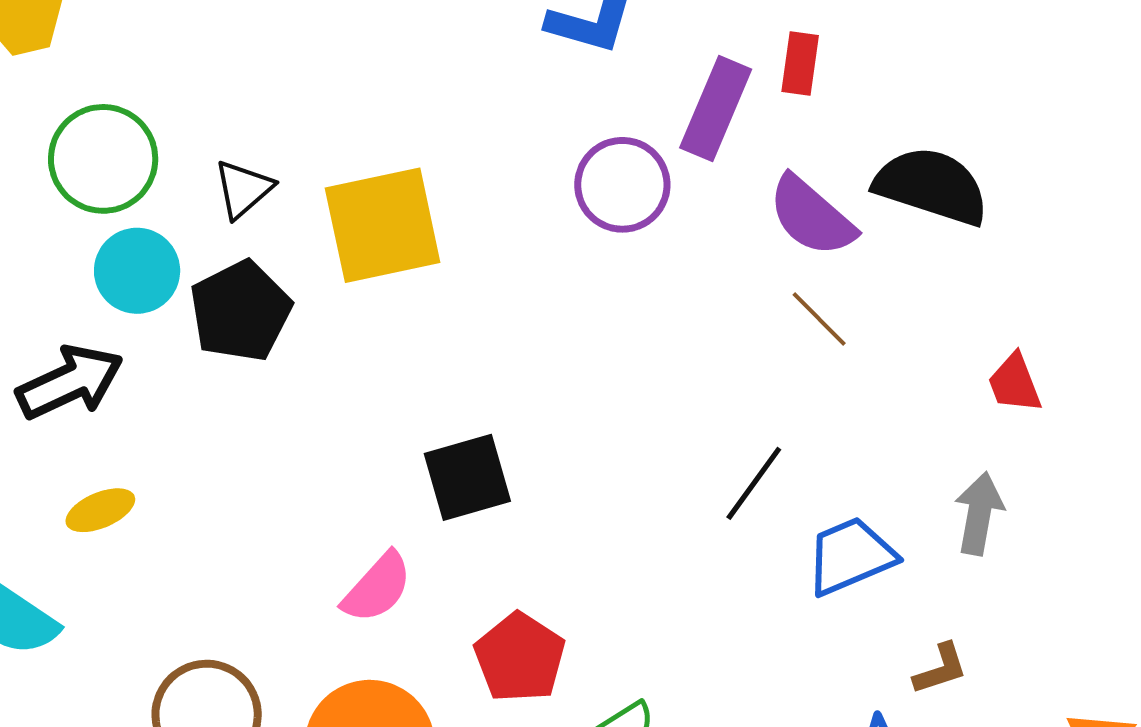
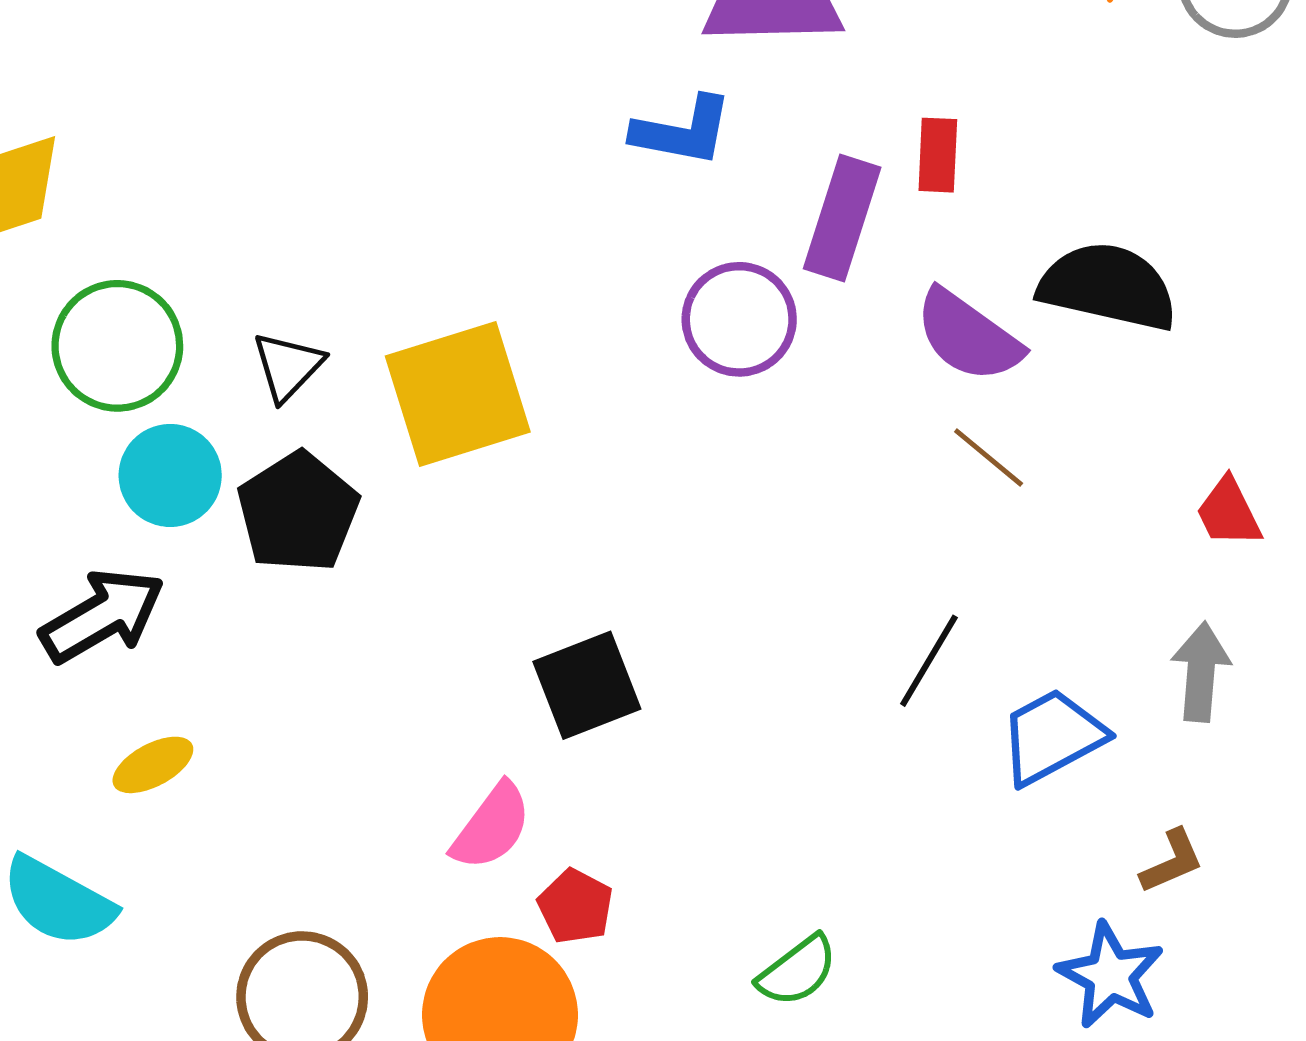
red pentagon: (520, 658) -> (575, 906), moved, size x0.7

